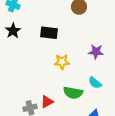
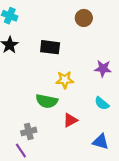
green semicircle: (73, 93) -> (47, 101), moved
red triangle: (47, 102) -> (70, 120), moved

